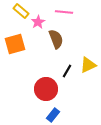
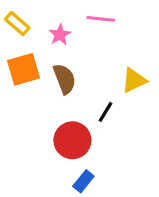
yellow rectangle: (21, 11) -> (17, 24), moved
brown semicircle: (56, 39) -> (65, 79), moved
yellow triangle: (88, 65) -> (134, 80), moved

